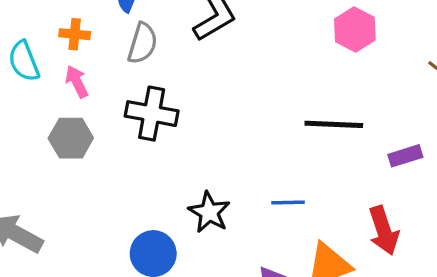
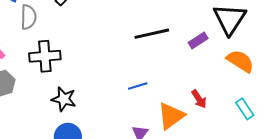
black star: (209, 212) -> (64, 99), moved
red arrow: (384, 230) -> (199, 99), moved, size x0.7

